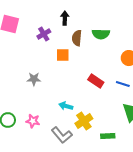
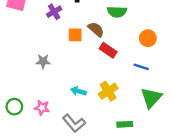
brown semicircle: (77, 38) -> (96, 29), moved, turned 126
red rectangle: (96, 81) -> (108, 50), moved
yellow cross: (84, 121) -> (108, 91), moved

